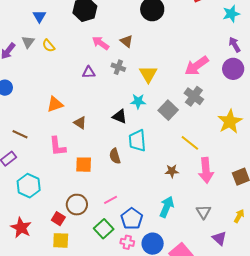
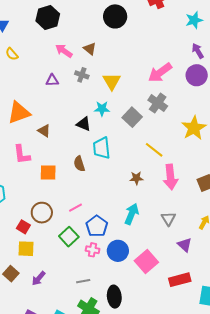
orange triangle: (55, 104) -> (19, 113), size x1.4

